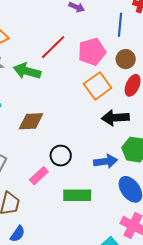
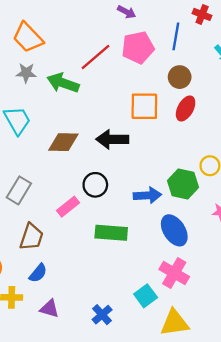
pink pentagon: (92, 52) -> (138, 48), moved
orange square: (98, 86) -> (144, 106), turned 32
black arrow: (115, 118) -> (112, 139), moved

